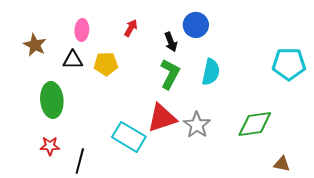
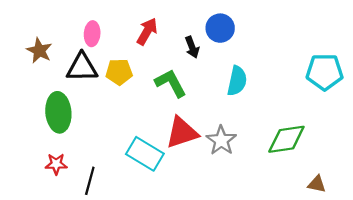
red arrow: (131, 28) -> (147, 31), size x1.4
black triangle: (73, 60) -> (82, 67), size x1.4
green L-shape: (170, 74) -> (171, 83), moved, turned -56

